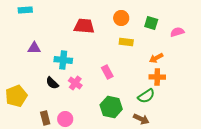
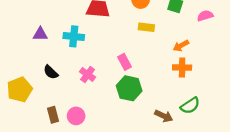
cyan cross: (63, 60) -> (74, 36), moved
black semicircle: (52, 83) -> (51, 72), moved
green semicircle: (146, 96) -> (190, 106), moved
green hexagon: (111, 107) -> (129, 88), moved

